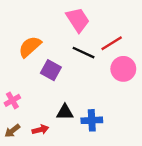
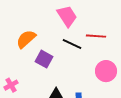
red line: (112, 43) -> (96, 36), turned 36
pink circle: (123, 69) -> (106, 71), moved

